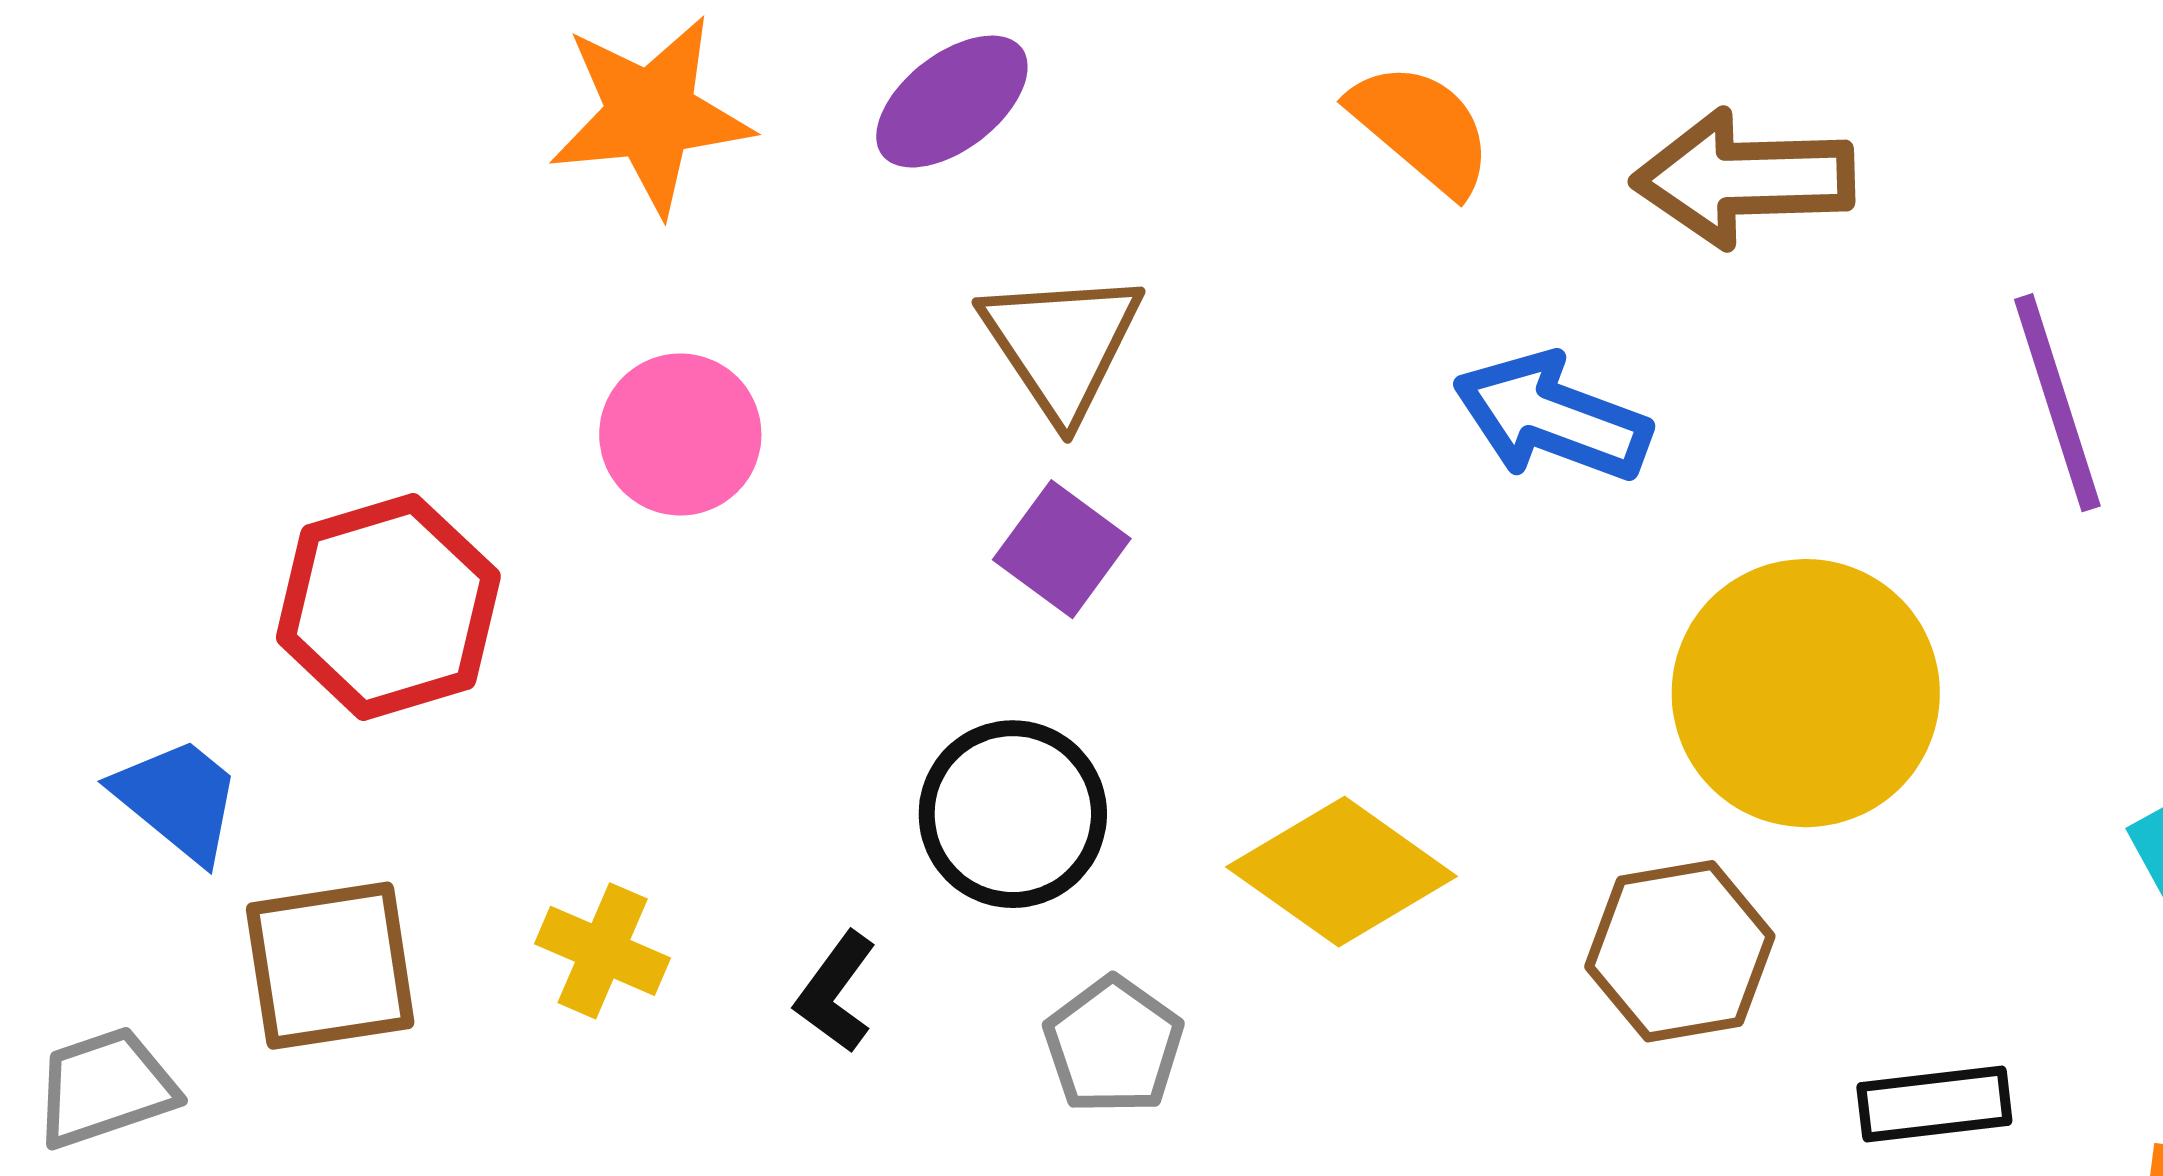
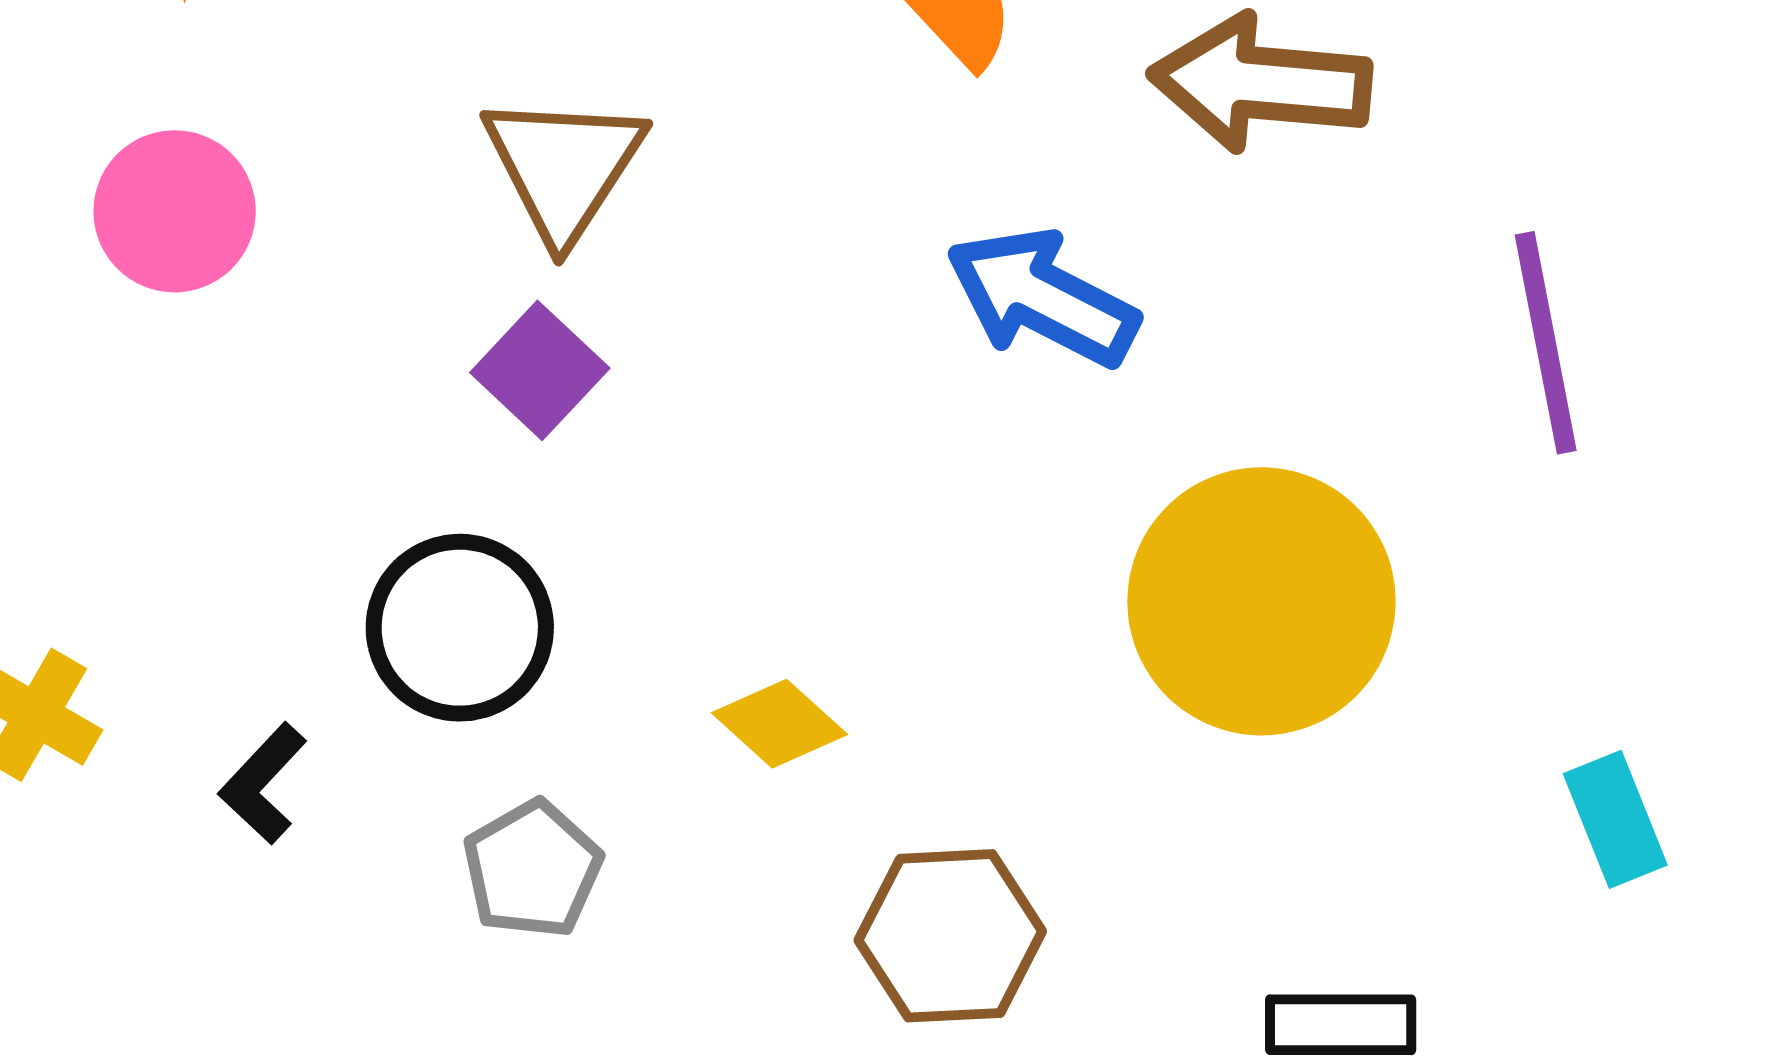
yellow diamond: (1342, 872) -> (779, 724), size x0.6
brown hexagon: (1680, 951) -> (950, 936), moved

